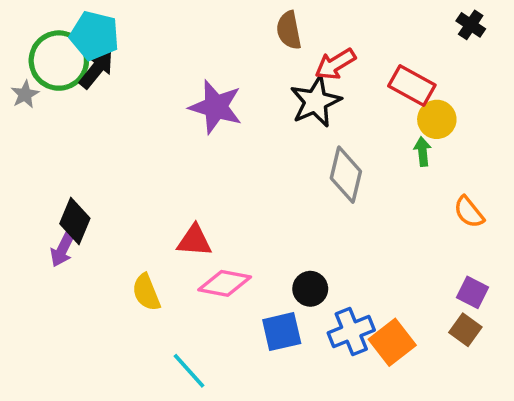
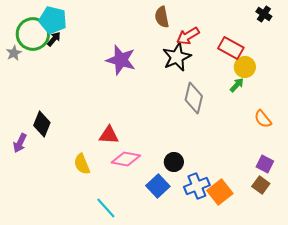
black arrow: (96, 69) -> (54, 39), size x0.7
green arrow: (423, 151) -> (237, 85), turned 49
purple arrow: (62, 250) -> (20, 143), moved
blue square: (282, 332) -> (158, 186), turned -30

